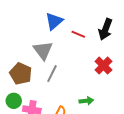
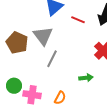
brown pentagon: (21, 74) -> (17, 43), moved
green arrow: (86, 101) -> (86, 78), moved

